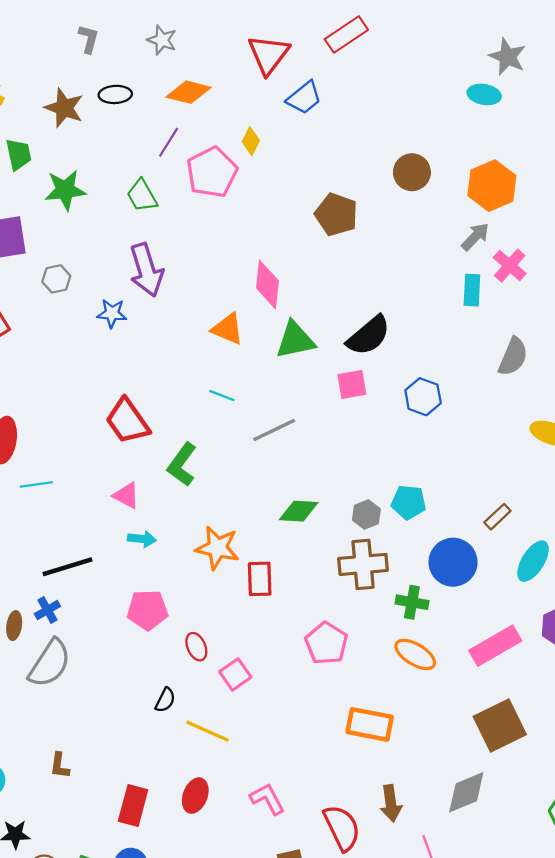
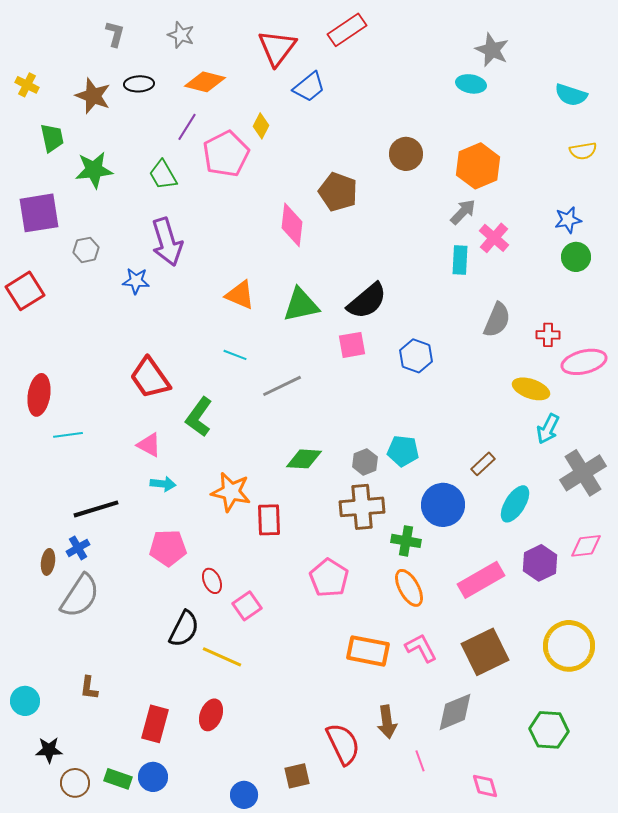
pink diamond: (267, 284) -> (292, 225), moved
orange ellipse: (415, 654) -> (409, 588), turned 30
black semicircle: (165, 700) -> (184, 629), size x1.6
pink L-shape: (267, 799) -> (421, 648), moved

